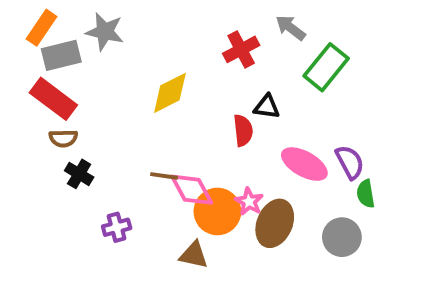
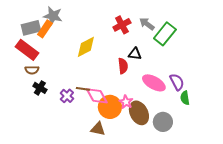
orange rectangle: (41, 28) -> (45, 29), moved
gray arrow: (291, 28) -> (147, 24), moved
brown ellipse: (275, 223) -> (139, 113), turned -50
purple cross: (117, 227) -> (67, 96), moved, turned -32
gray circle: (342, 237) -> (163, 122), moved

